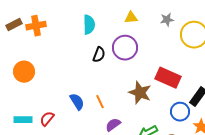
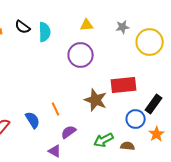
black semicircle: (99, 55) -> (23, 27), moved, turned 105
red rectangle: (168, 78) -> (124, 85), turned -30
blue semicircle: (77, 102) -> (33, 120), moved

